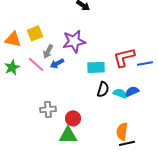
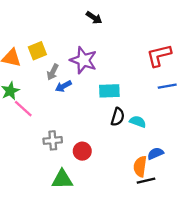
purple star: (74, 41) -> (83, 60), turned 30
red L-shape: (124, 57) -> (159, 55), moved
pink line: (36, 64) -> (23, 109), moved
blue semicircle: (132, 91) -> (155, 153), moved
green triangle: (68, 135) -> (62, 179), moved

